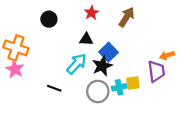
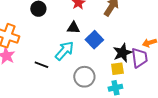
black star: (102, 66) -> (122, 53), moved
cyan cross: (119, 87) -> (115, 88), moved
black line: (54, 88) -> (41, 65), moved

